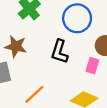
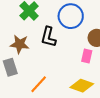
black L-shape: (59, 52) -> (49, 37), moved

